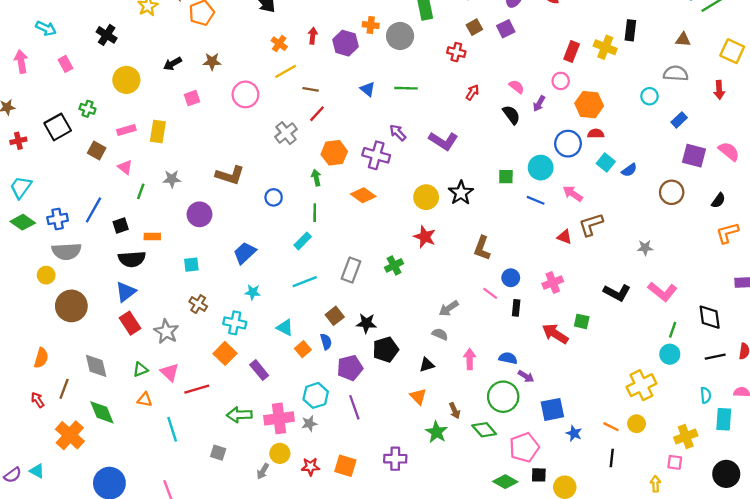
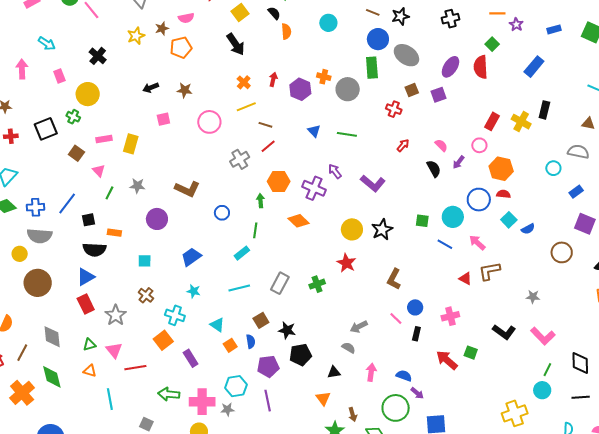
yellow circle: (126, 80) -> (88, 94), moved

